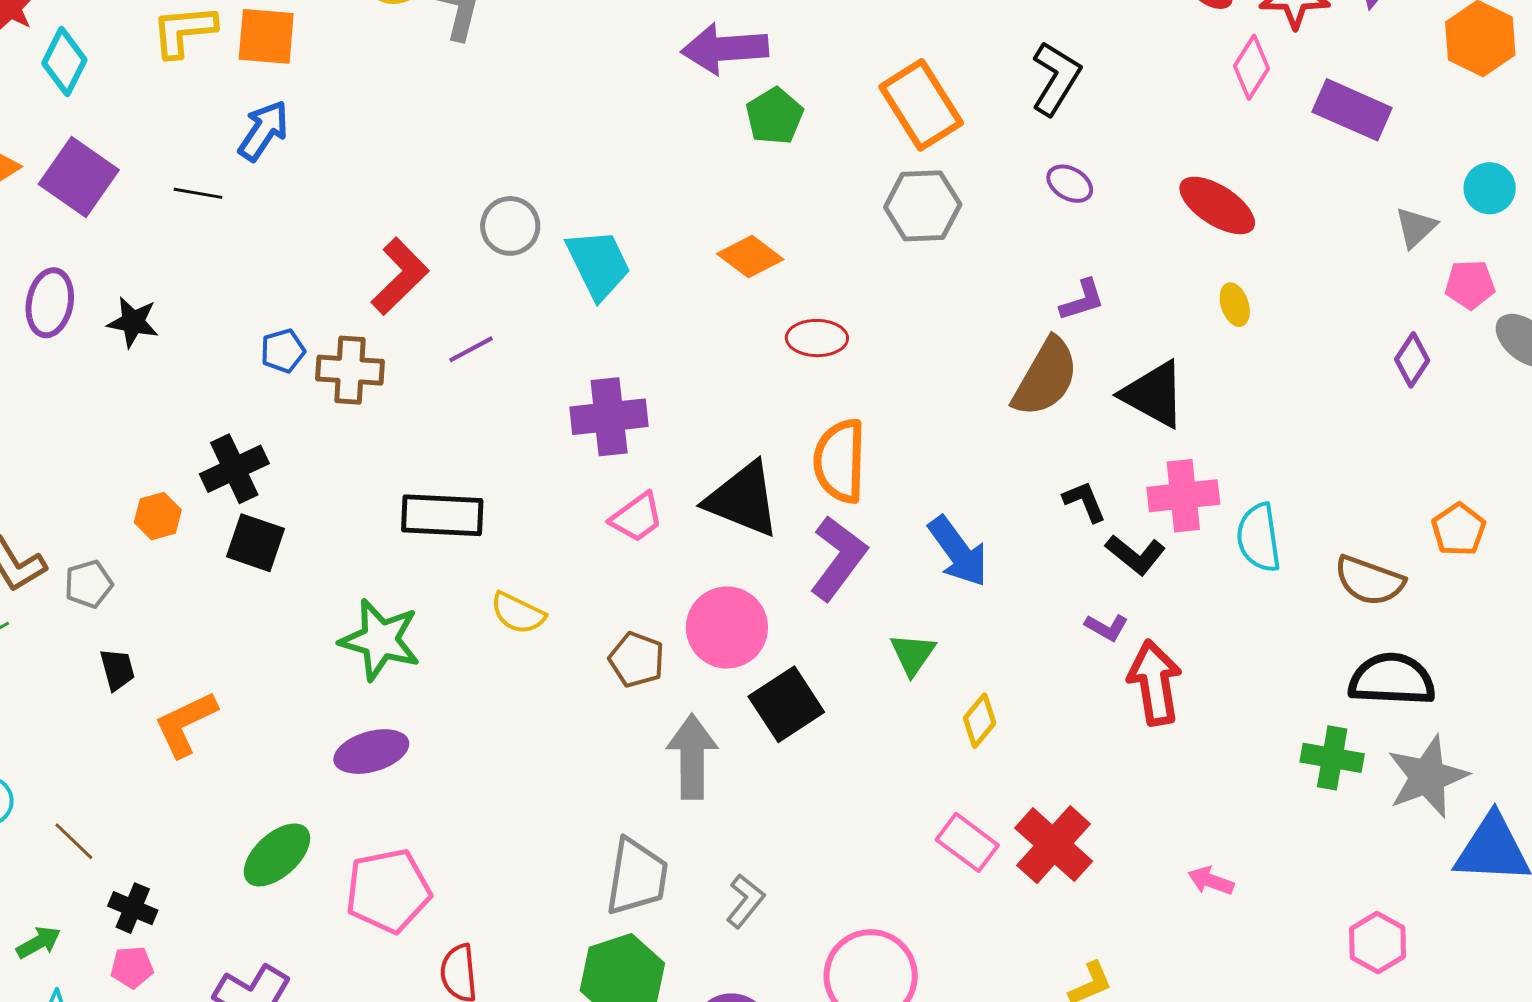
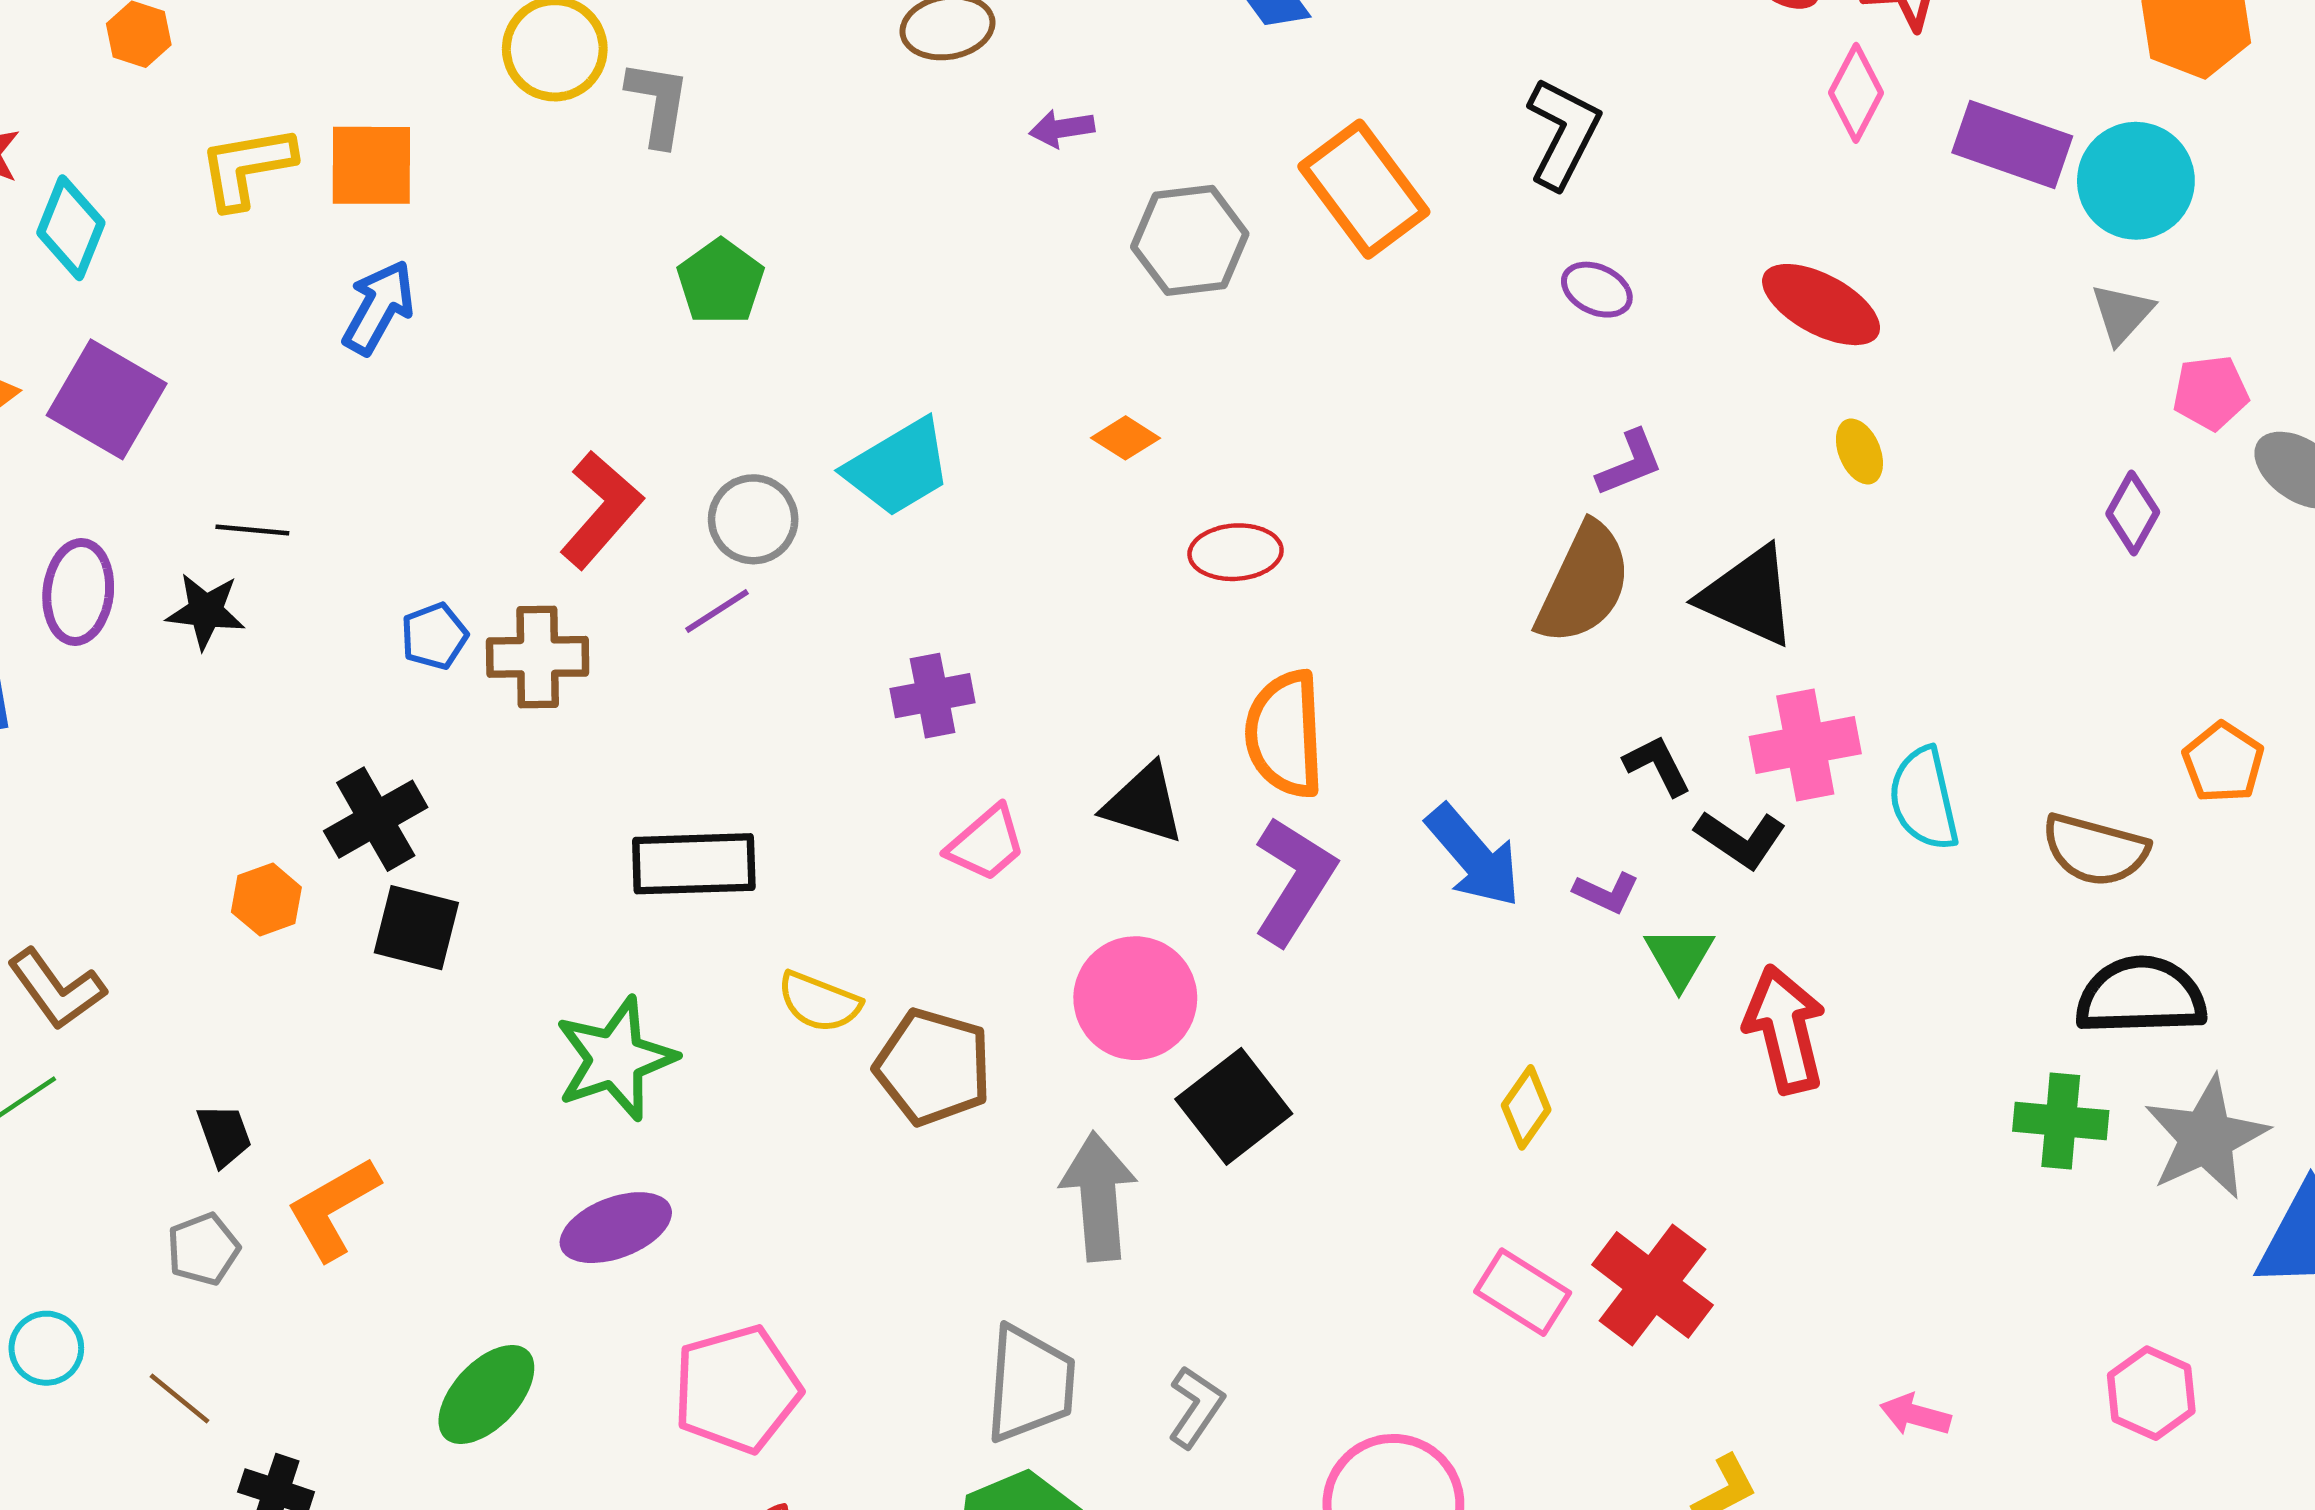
purple arrow: (725, 49) -> (1062, 129), size x0.5
green pentagon: (774, 116) -> (721, 282), moved
cyan circle: (1490, 188) -> (2136, 181), moved, size x1.5
black line: (198, 193) -> (252, 530), moved
gray hexagon: (923, 206) -> (1190, 240), moved
gray circle: (510, 226) -> (753, 519), moved
orange diamond: (750, 257) -> (1126, 438), size x0.7
cyan trapezoid: (598, 264) -> (898, 467), turned 90
purple cross: (609, 417) -> (933, 696), size x0.7
black triangle: (743, 499) -> (1144, 804), size x0.7
gray pentagon: (89, 584) -> (203, 1249), moved
purple L-shape: (1107, 627) -> (1606, 893), moved
green star: (380, 640) -> (615, 1059), turned -30
green triangle: (913, 654) -> (1679, 957), moved
brown pentagon: (637, 660) -> (933, 1067), moved, size x1.4
pink arrow: (1211, 881) -> (1915, 1415), moved
pink pentagon: (388, 891) -> (737, 1389), moved

